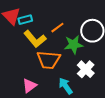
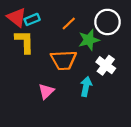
yellow L-shape: (35, 39) -> (25, 42), moved, turned -135
cyan arrow: (66, 86) -> (86, 86), turned 54

